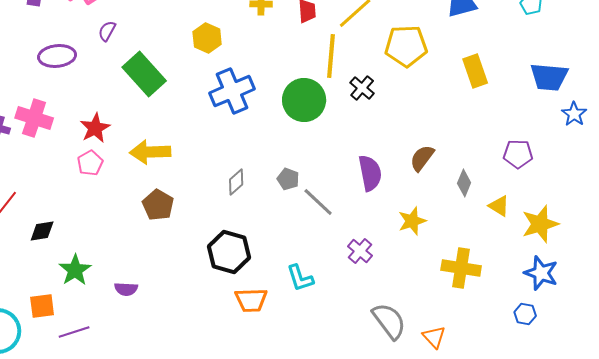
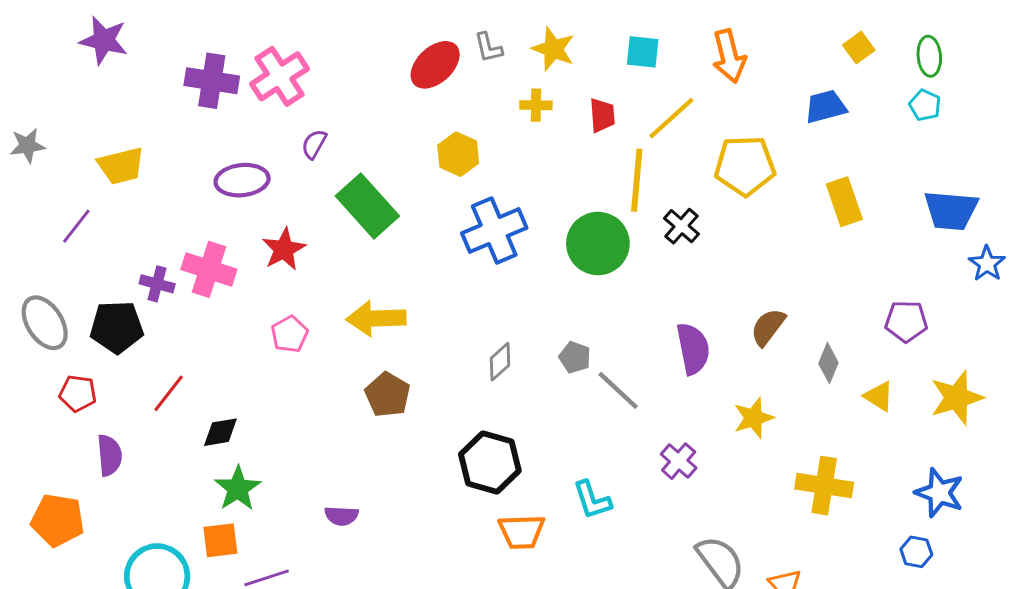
red star: (95, 128) -> (284, 249), moved
yellow star: (540, 224) -> (957, 398), moved
green star: (75, 270) -> (238, 488), moved

